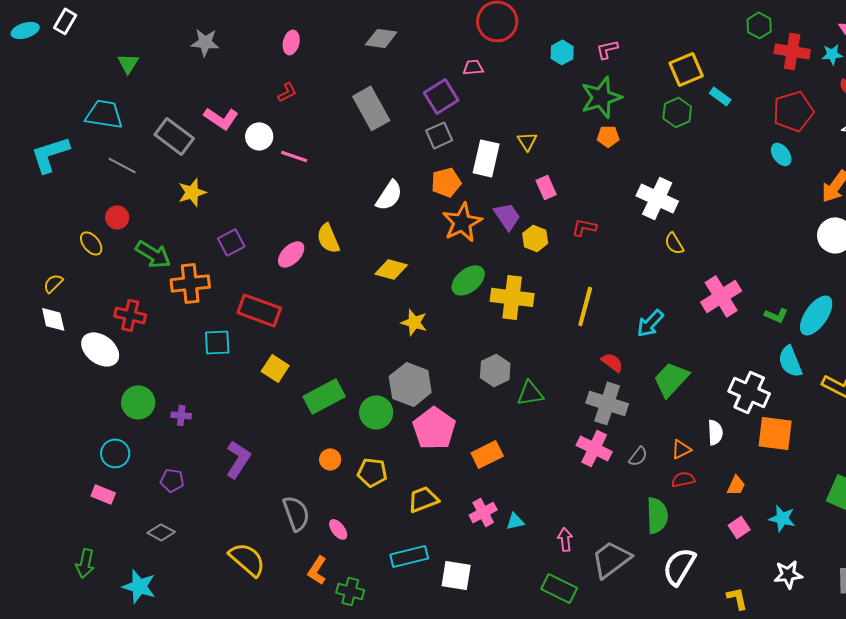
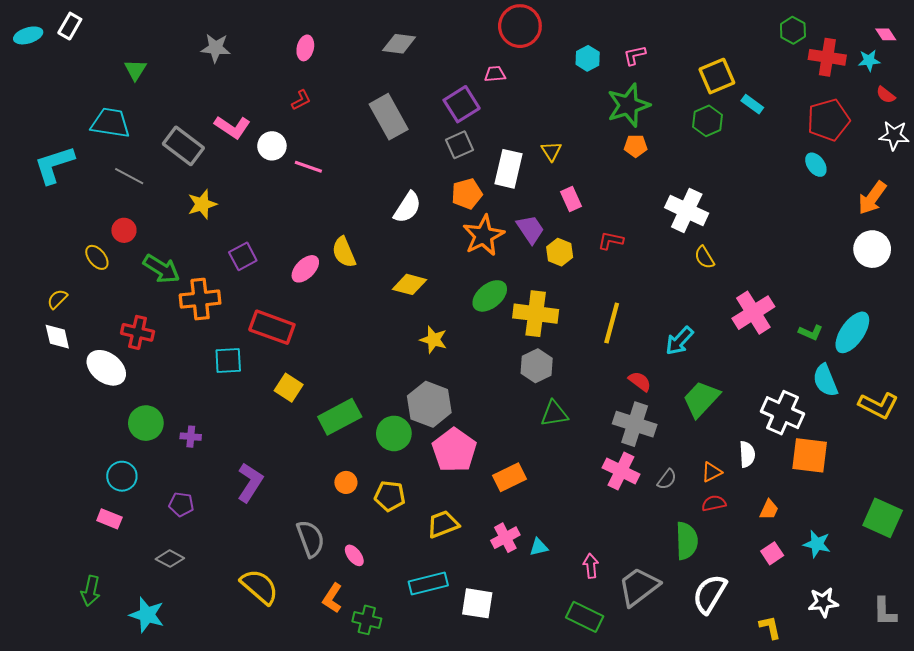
gray hexagon: (495, 370) -> (537, 366), moved

